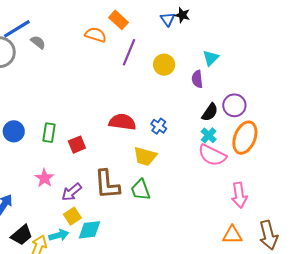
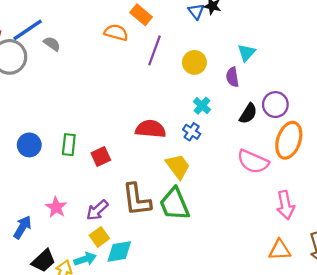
cyan cross: (209, 135) -> (202, 106), moved
yellow trapezoid: (145, 156) -> (178, 166), turned -140
pink star: (44, 178) -> (56, 207), moved
green trapezoid: (141, 190) -> (174, 204), size x1.4

